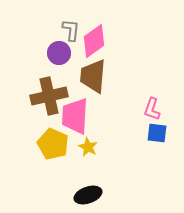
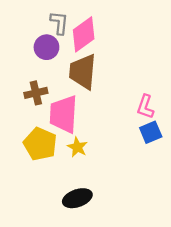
brown cross: (49, 96) -> (36, 93), size x0.6
blue square: (157, 133) -> (151, 132), turned -30

